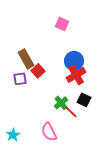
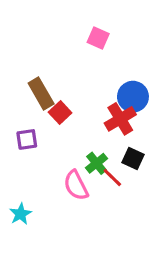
blue circle: (74, 61) -> (133, 97), moved
purple square: (20, 79) -> (27, 139), moved
pink semicircle: (49, 132) -> (76, 185), moved

